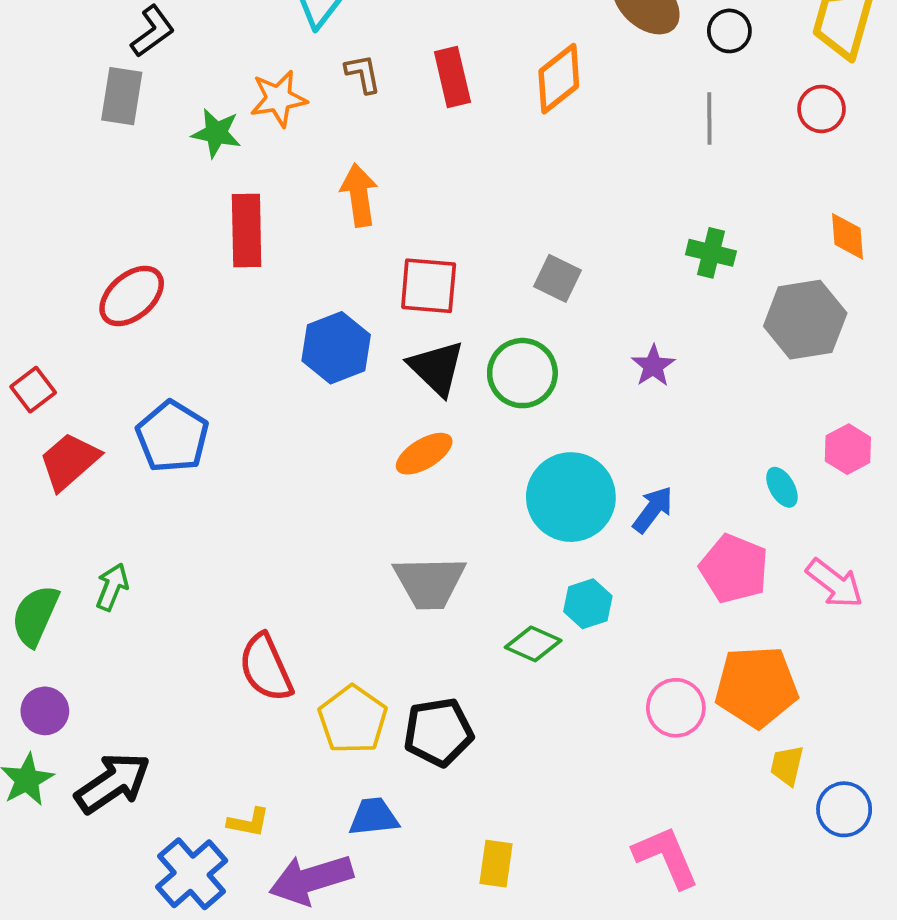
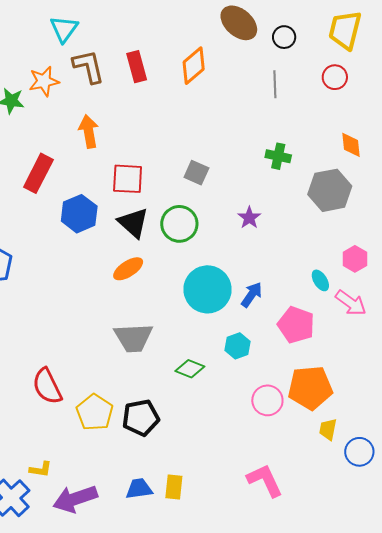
brown L-shape: (363, 74) -> (89, 66), size x1.6
red rectangle: (247, 231) -> (38, 173), moved, turned 30
pink arrow: (835, 583) -> (351, 303), moved
cyan hexagon: (588, 604) -> (237, 346), moved
blue trapezoid: (374, 817) -> (139, 489), moved

